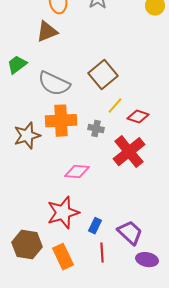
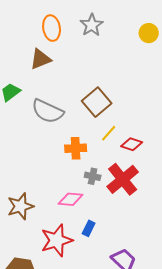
orange cross: (61, 121) -> (76, 148), moved, size x0.7
gray cross: (96, 129) -> (93, 176), moved
brown star: (27, 136) -> (20, 206), moved
blue rectangle: (95, 226) -> (89, 228), moved

